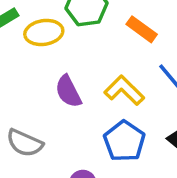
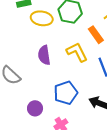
yellow L-shape: (124, 90) -> (77, 52), moved

